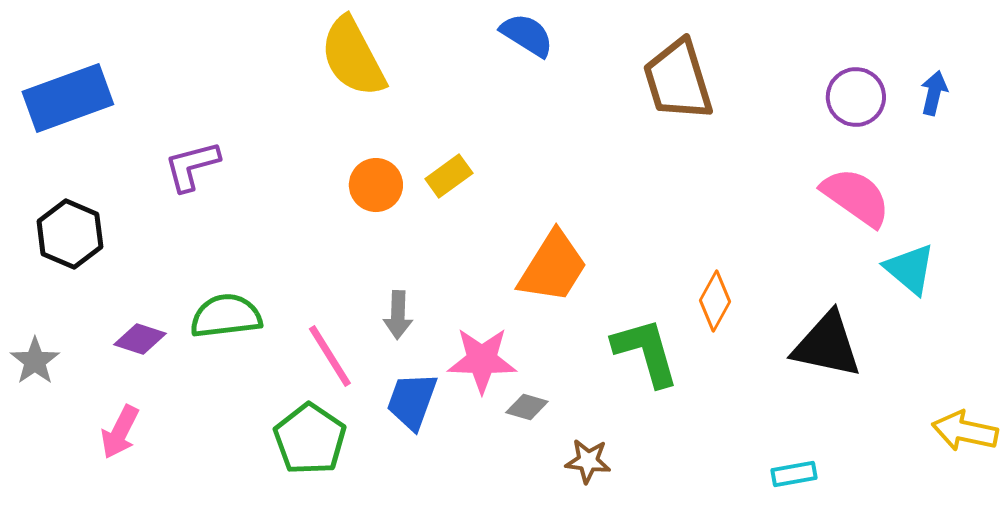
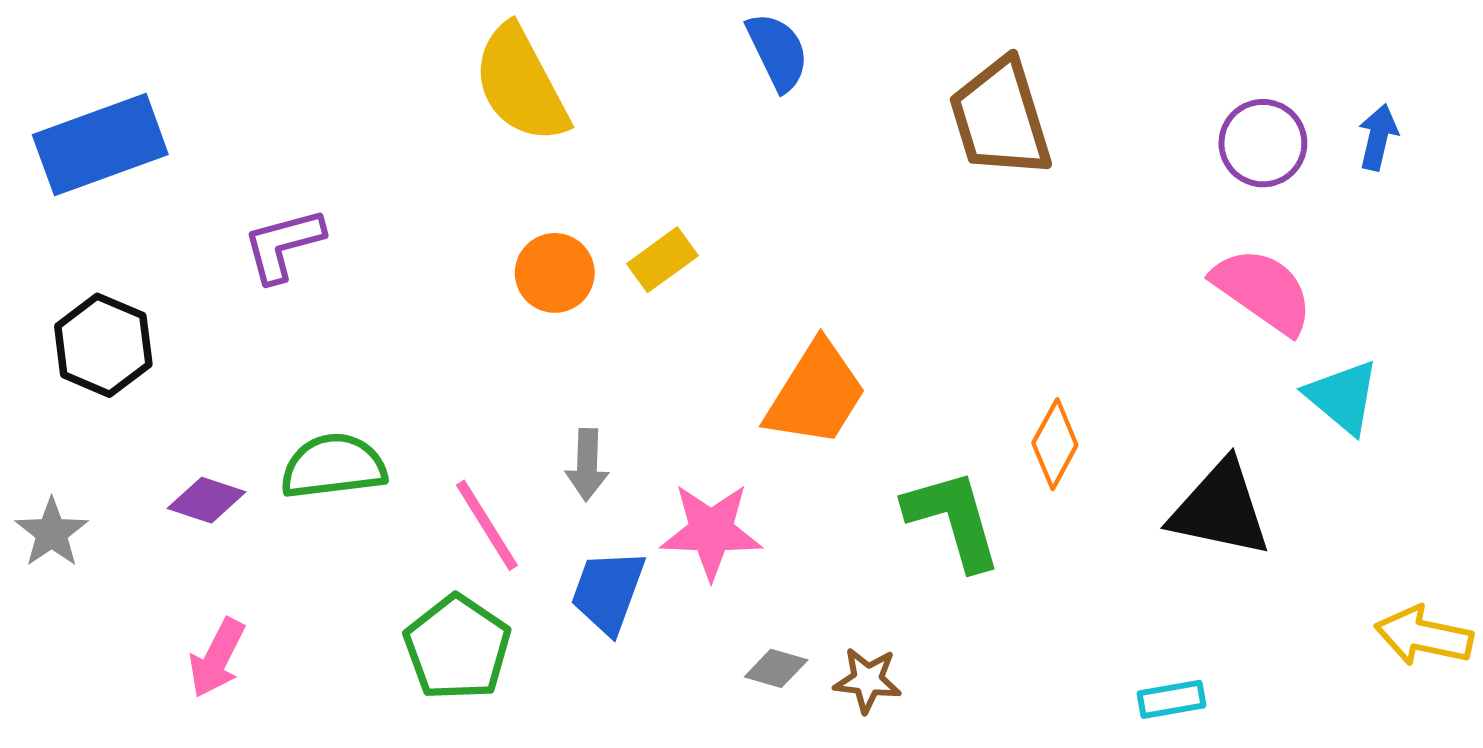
blue semicircle: (527, 35) -> (778, 52), turned 32
gray diamond: (527, 407) -> (776, 668), moved
pink arrow: (120, 432) -> (217, 658), moved

